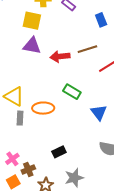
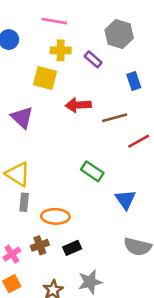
purple triangle: (32, 46) -> (22, 117), moved, turned 30
red arrow: (60, 56) -> (78, 105), moved
orange ellipse: (43, 108) -> (55, 216), moved
brown cross: (28, 170) -> (40, 245), moved

